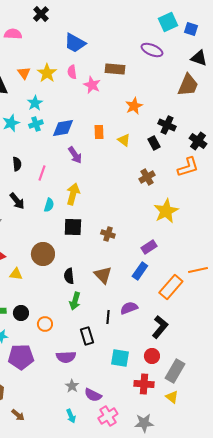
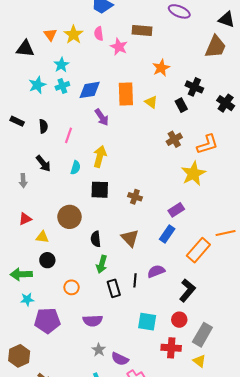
orange rectangle: (99, 132) -> (126, 94), size x1.6
orange L-shape: (188, 167) -> (207, 144), moved
black circle: (21, 313) -> (47, 260), moved
black rectangle: (87, 336) -> (114, 288), moved

